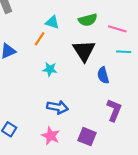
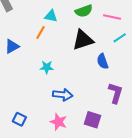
black triangle: (84, 51) -> (83, 40), turned 50
cyan line: (124, 52) -> (120, 38), turned -32
cyan star: (50, 69) -> (47, 67), moved

